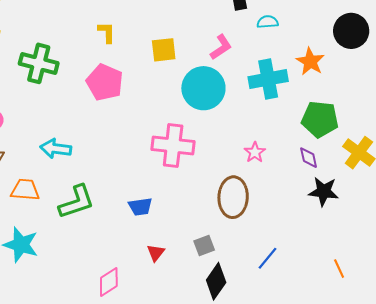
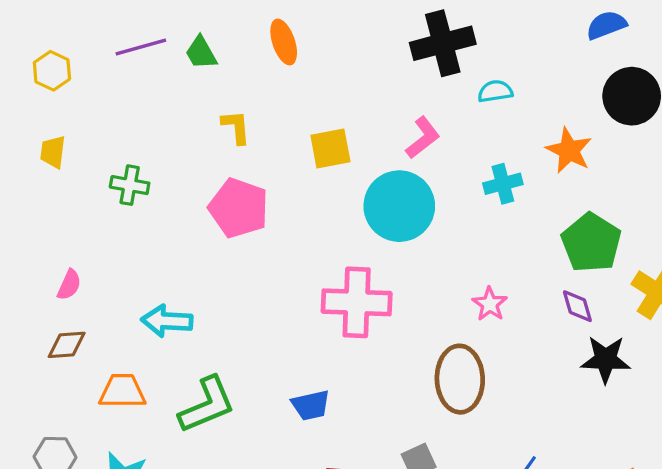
green cross: (39, 63) -> (130, 185), size x0.6
cyan cross: (268, 79) -> (503, 184), size x0.6
green pentagon: (320, 119) -> (591, 243), turned 30

